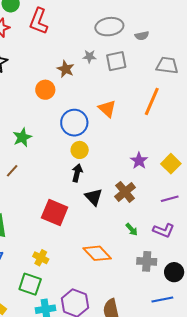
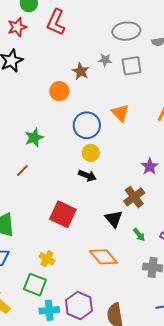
black arrow: (77, 173) -> (87, 176), turned 96
black triangle: (94, 197) -> (114, 219), moved

